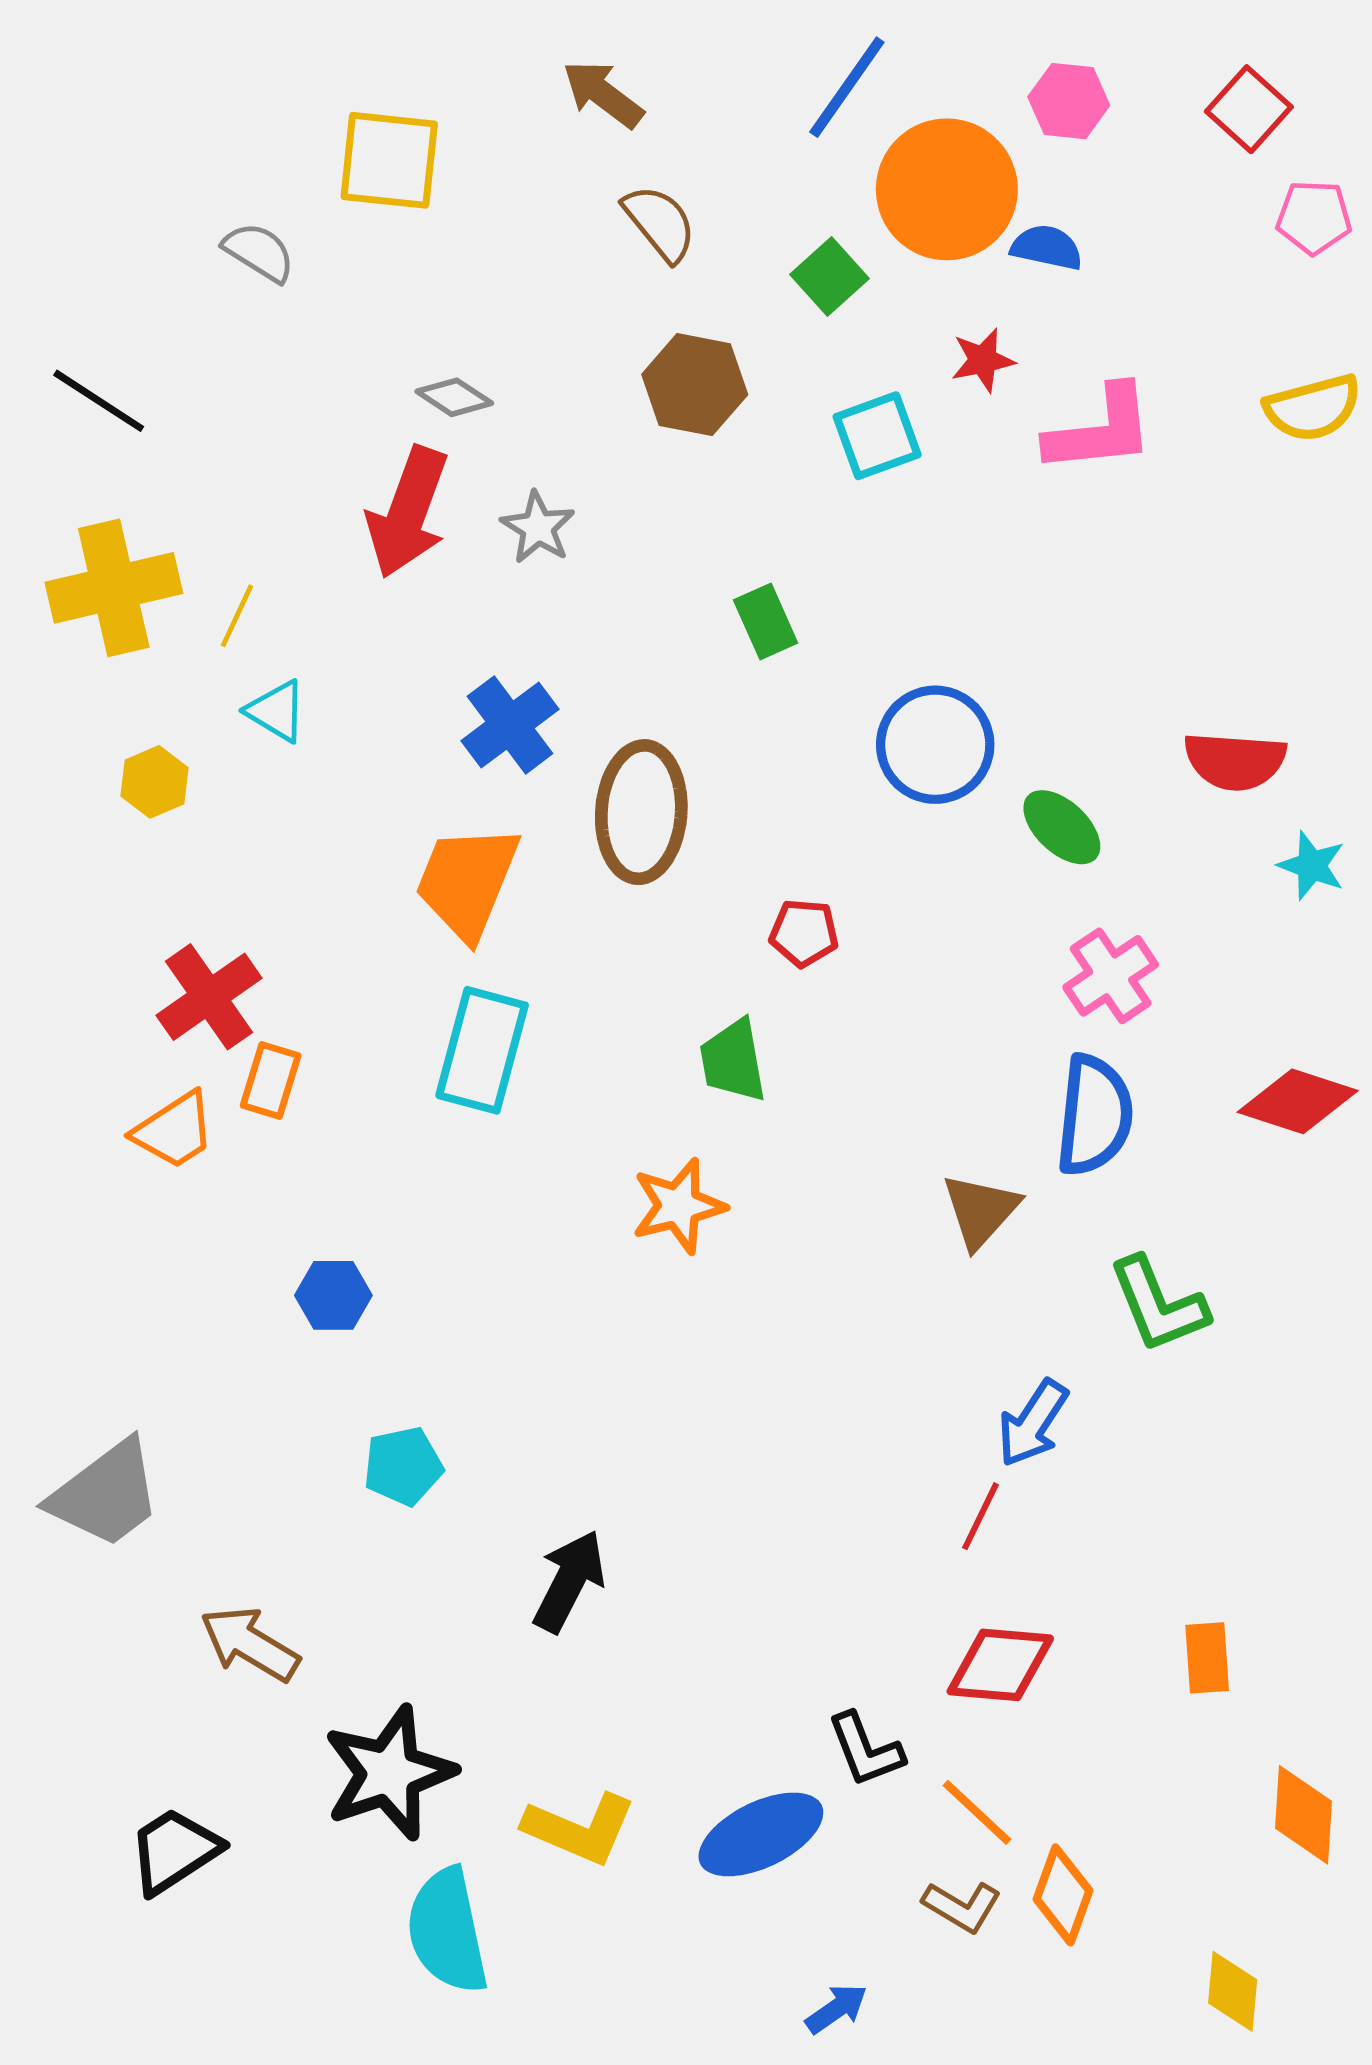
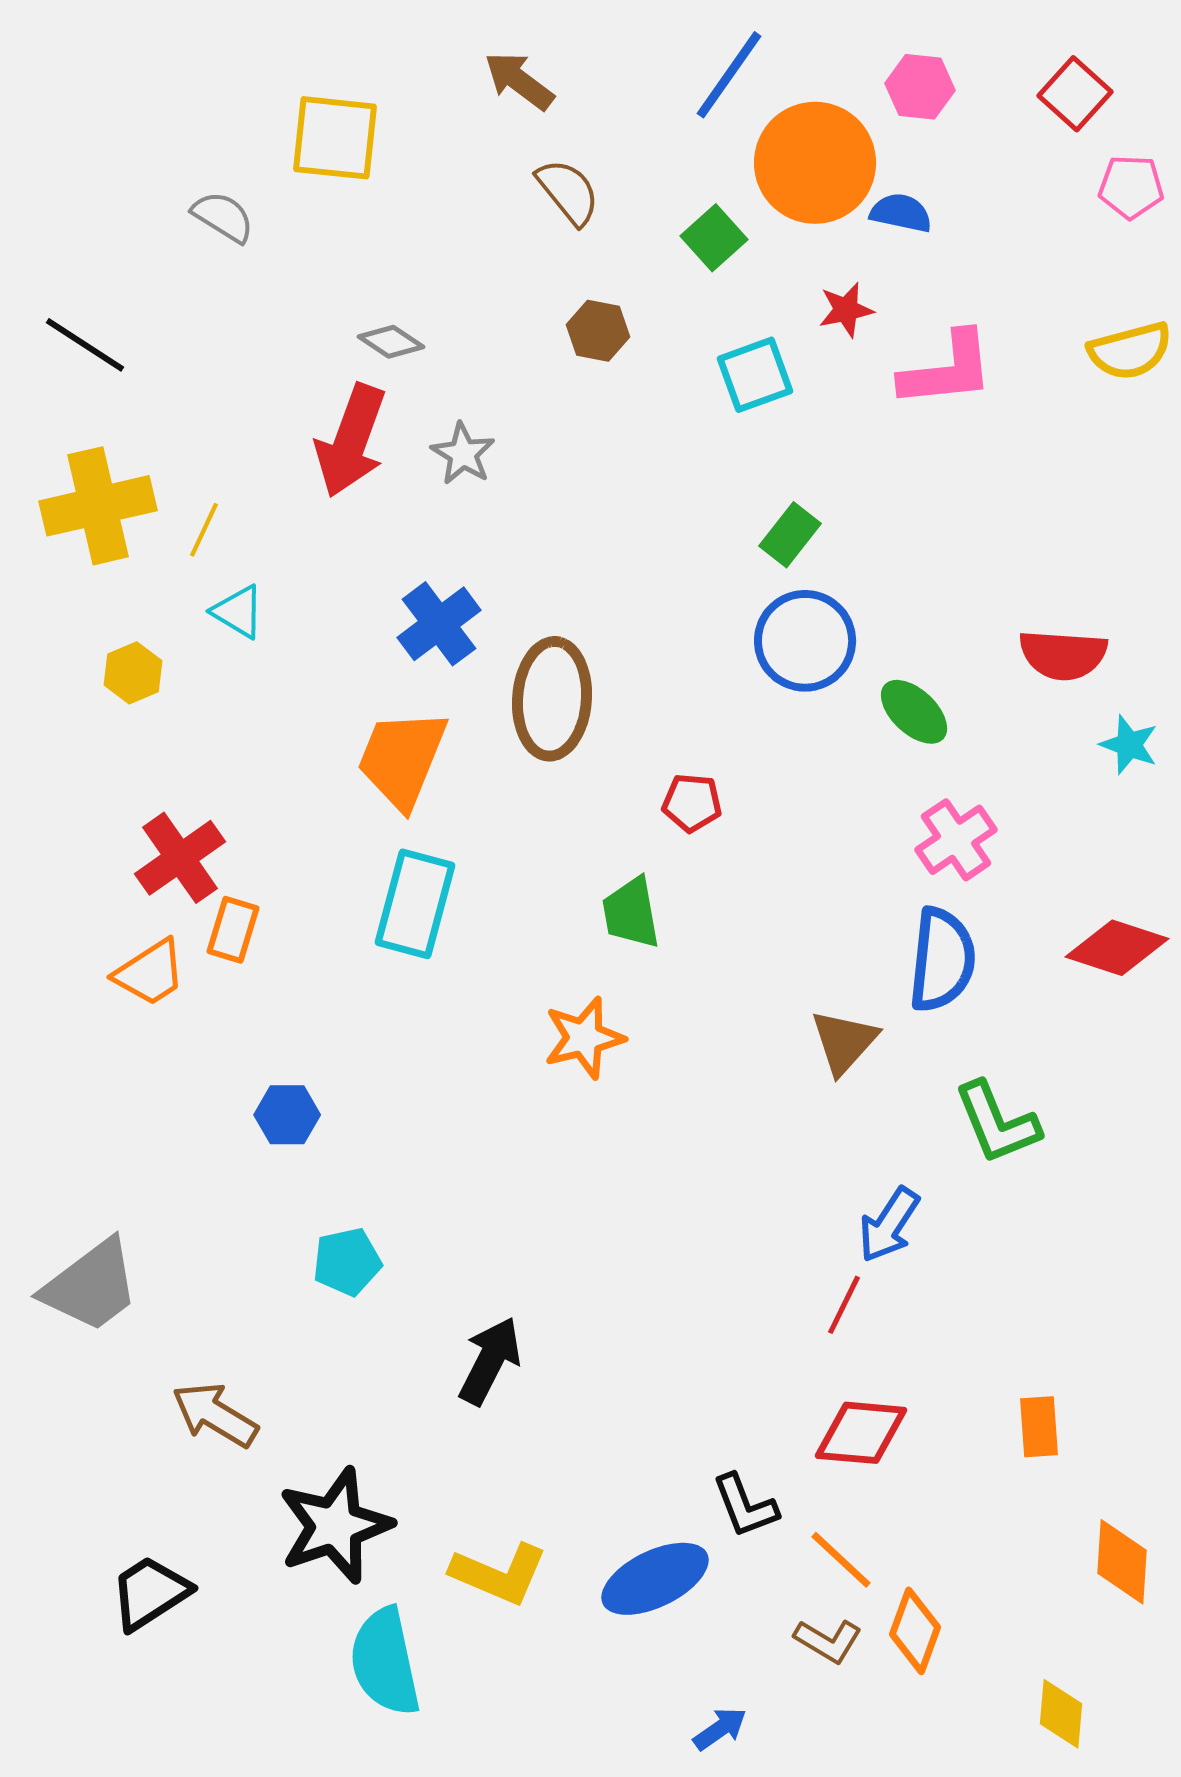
brown hexagon: (695, 385) -> (598, 331), size x0.7
green rectangle: (766, 622) -> (790, 535), moved, turned 62

